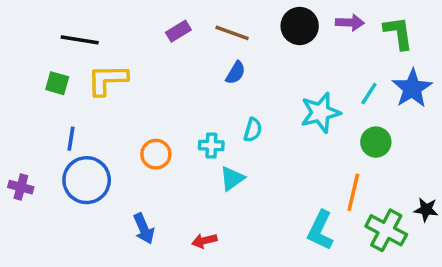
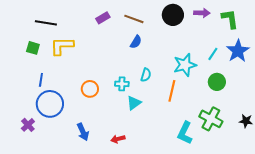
purple cross: (21, 187) -> (28, 125), moved, turned 32
orange line: (353, 192) -> (172, 91), moved
green cross: (386, 230) -> (211, 119), moved

